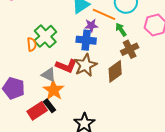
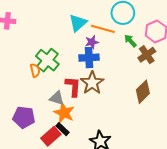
green arrow: (121, 30) -> (130, 41), moved
brown cross: (130, 49) -> (147, 55), moved
red L-shape: (66, 66) -> (73, 86), turned -100
brown diamond: (115, 71) -> (143, 92), moved

